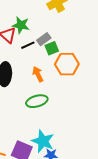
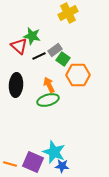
green square: (52, 48) -> (63, 59), turned -32
green ellipse: (37, 101) -> (48, 100), moved

